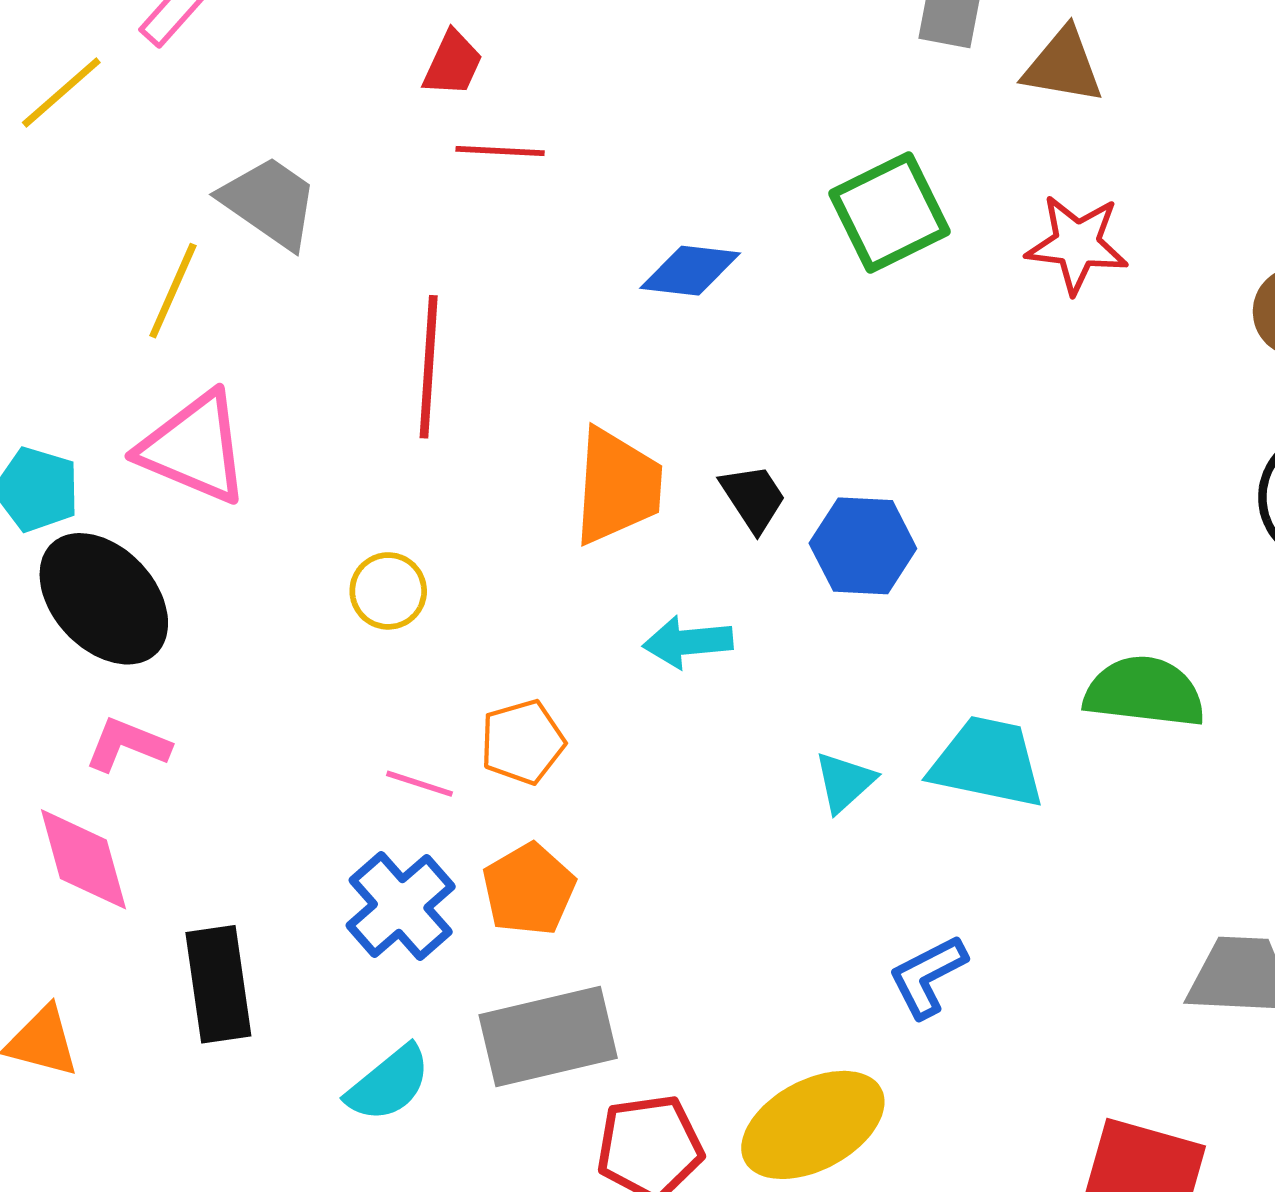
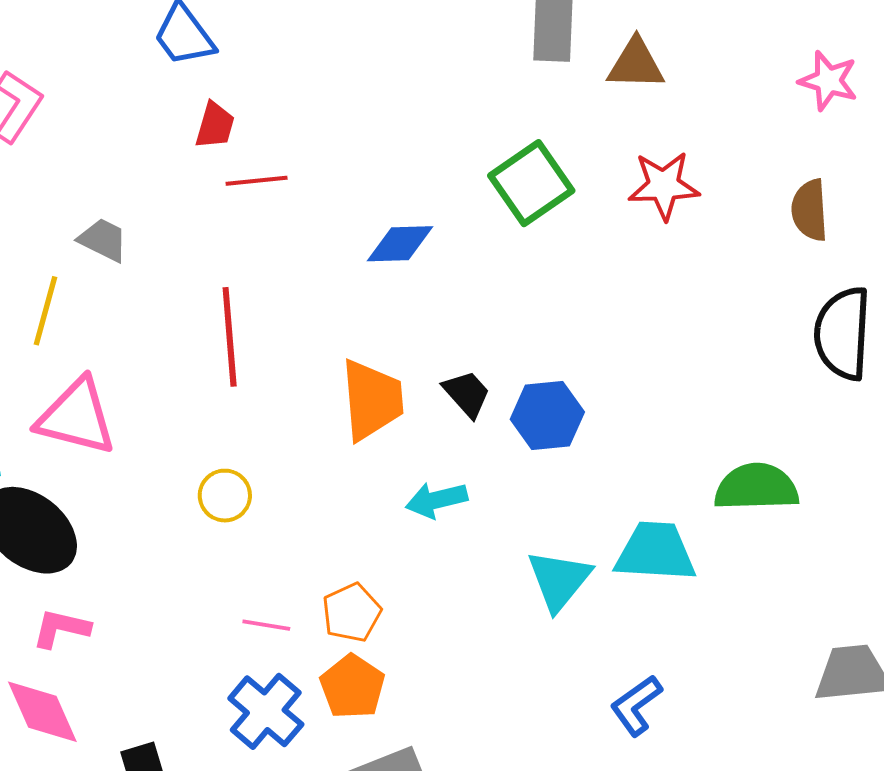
gray trapezoid: (270, 202) -> (103, 240), size x0.7
orange pentagon: (522, 742) -> (352, 613), moved
cyan triangle: (845, 782) -> (559, 580), size x1.5

